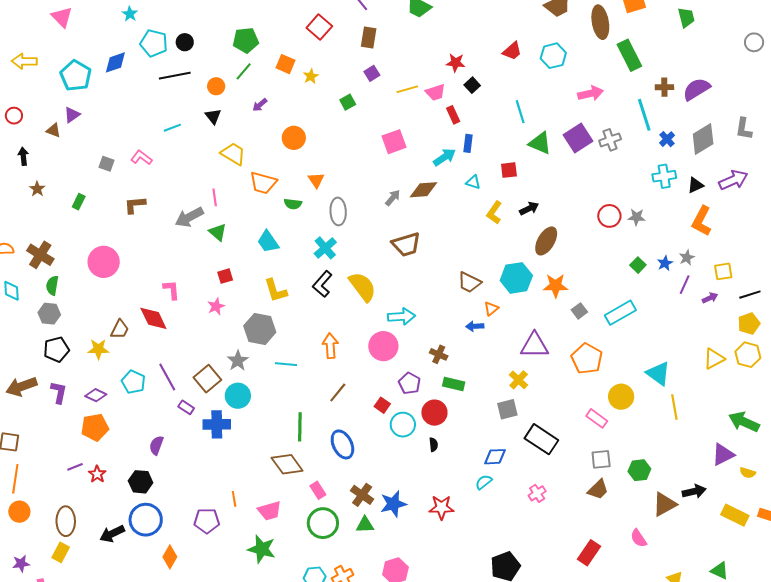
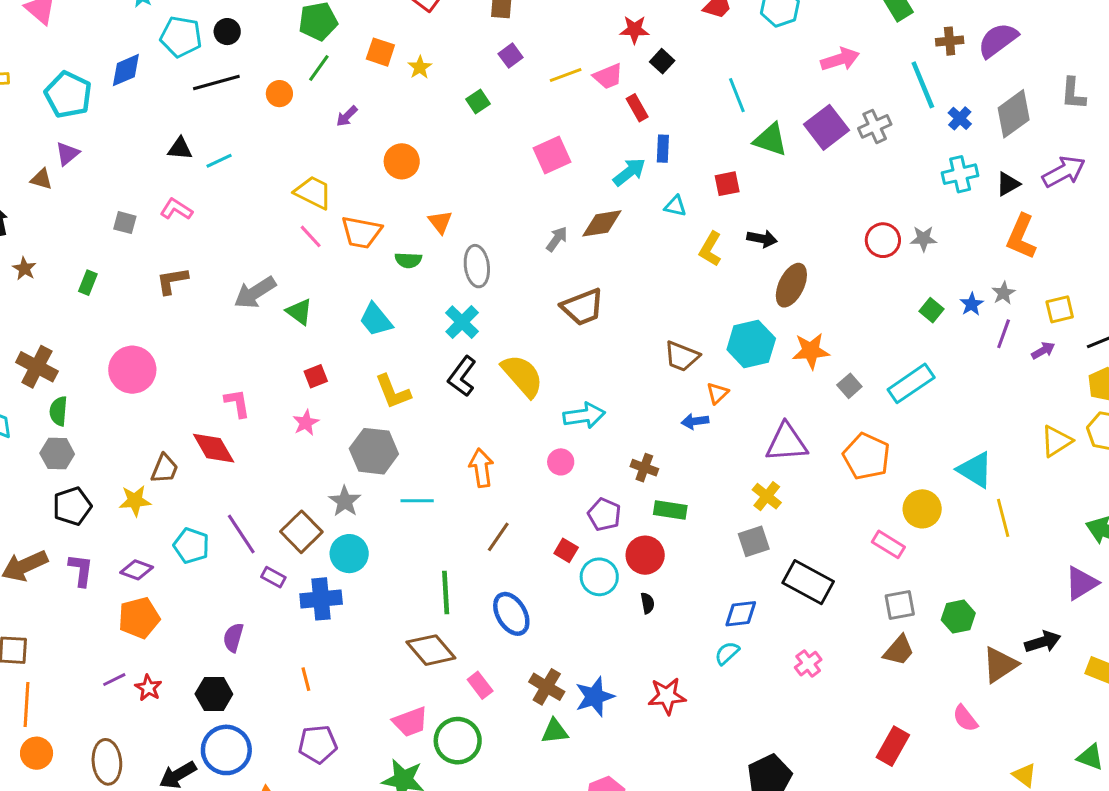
black triangle: (213, 116) -> (180, 149), moved, turned -42
pink line: (215, 197) -> (311, 236), moved, turned -30
black arrow: (529, 208) -> (762, 239), turned 42
pink circle: (383, 346) -> (561, 462), size x0.6
orange line: (234, 499) -> (306, 679), moved
green circle: (323, 523) -> (458, 741), moved

